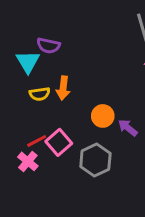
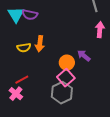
cyan triangle: (28, 62) -> (16, 15), moved
purple arrow: (128, 128) -> (84, 56), moved
pink square: (59, 142) -> (66, 78), moved

